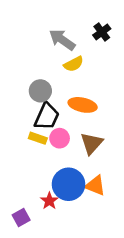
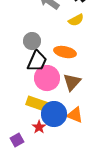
yellow semicircle: (74, 64) -> (76, 20), moved
yellow rectangle: (38, 138) -> (38, 104), moved, size x1.6
pink circle: (60, 138) -> (47, 78), size x1.6

